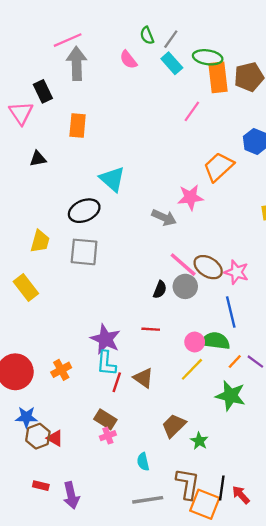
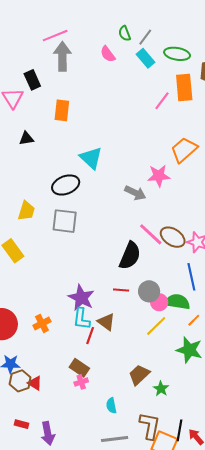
orange rectangle: (218, 77) -> (184, 88), moved
gray circle: (185, 286) -> (149, 291), moved
black semicircle: (160, 290) -> (130, 256), size x1.8
brown triangle: (143, 378) -> (106, 322), moved

